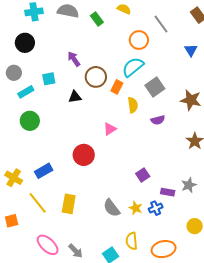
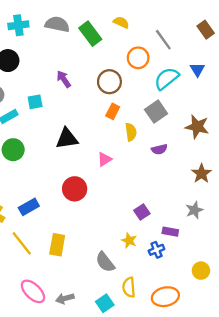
green rectangle: (97, 19) -> (90, 34), size x1.5
cyan semicircle: (133, 67) -> (167, 79), moved
brown circle: (96, 77) -> (109, 82), moved
black triangle: (75, 97) -> (67, 139), moved, size x1.5
gray star: (189, 185) -> (194, 210), moved
gray semicircle: (112, 208) -> (105, 262), moved
yellow star: (136, 208) -> (129, 241), moved
gray arrow: (76, 251) -> (65, 298), turned 119

